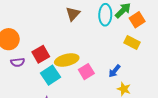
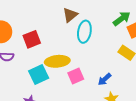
cyan ellipse: (105, 15) -> (84, 32), moved
red square: (41, 54) -> (32, 39), moved

